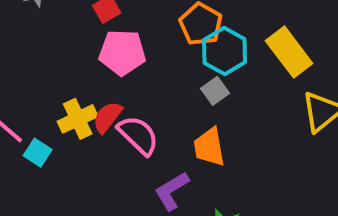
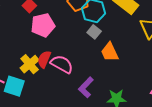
orange trapezoid: (209, 147) -> (110, 52), moved
cyan square: (38, 153) -> (14, 86), size x1.5

